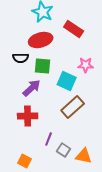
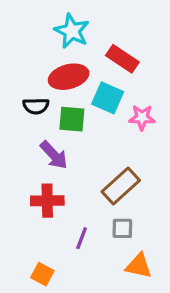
cyan square: (67, 81) -> (108, 98), moved
purple arrow: (32, 88) -> (54, 155), turned 90
gray square: (64, 150) -> (122, 228), moved, turned -32

